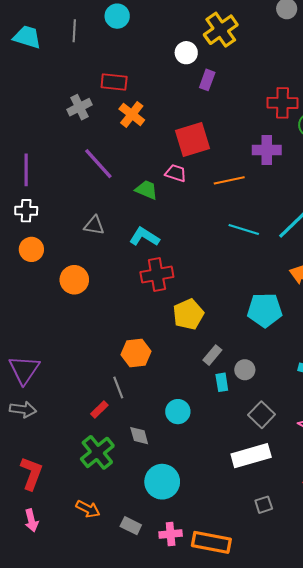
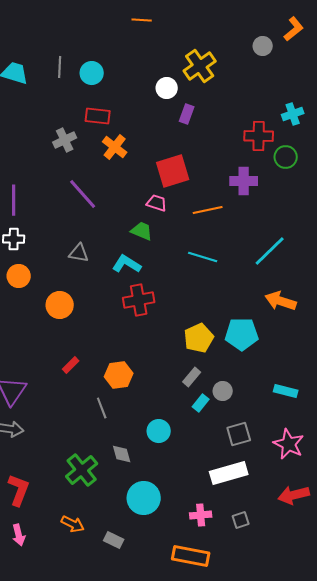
cyan circle: (117, 16) -> (92, 73), moved
green trapezoid: (146, 190) -> (142, 231), moved
cyan line: (244, 230) -> (203, 257), moved
yellow pentagon: (188, 314) -> (199, 338), moved
cyan rectangle: (222, 382) -> (201, 403), turned 48
red rectangle: (99, 409) -> (71, 365), moved
gray square: (262, 415) -> (239, 434), turned 30
pink cross: (171, 534) -> (201, 515), moved

